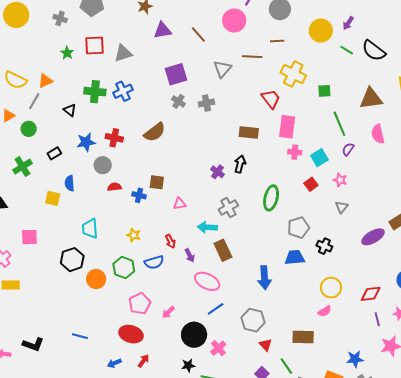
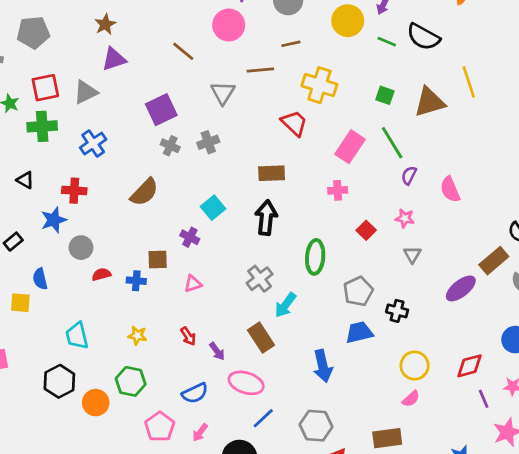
purple triangle: (163, 30) -> (114, 59), moved
green square: (324, 91) -> (385, 95), moved, turned 32
green cross: (95, 92) -> (42, 126), moved
pink rectangle: (287, 127) -> (350, 147), moved, turned 35
pink semicircle: (378, 134) -> (450, 189), moved
red cross: (114, 138) -> (74, 191), moved
cyan square: (319, 158) -> (213, 208), moved
black arrow: (240, 164) -> (266, 218), size x1.4
purple cross: (217, 172) -> (190, 237), moved
cyan arrow: (207, 227) -> (285, 305), moved, turned -48
blue semicircle: (154, 262) -> (195, 393), moved

